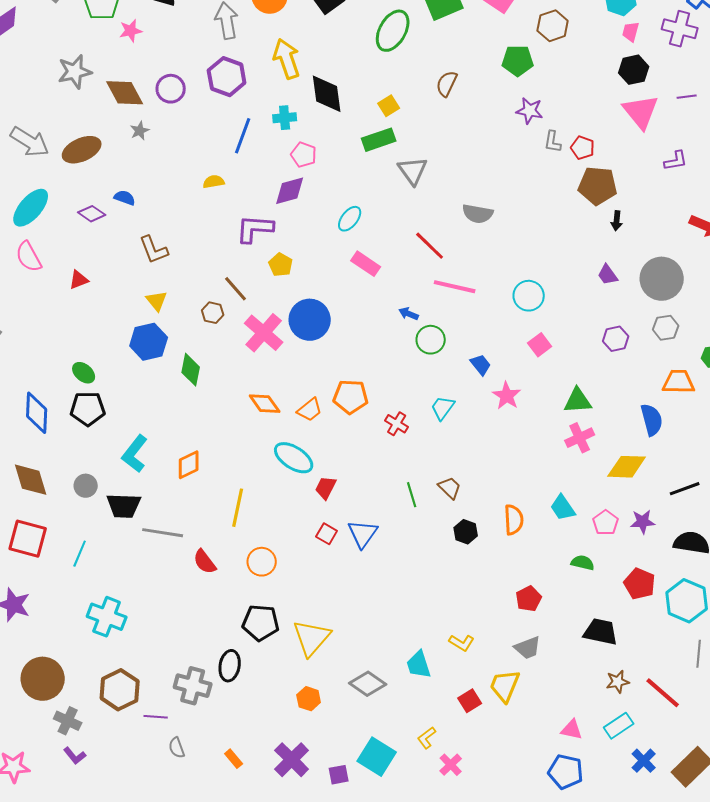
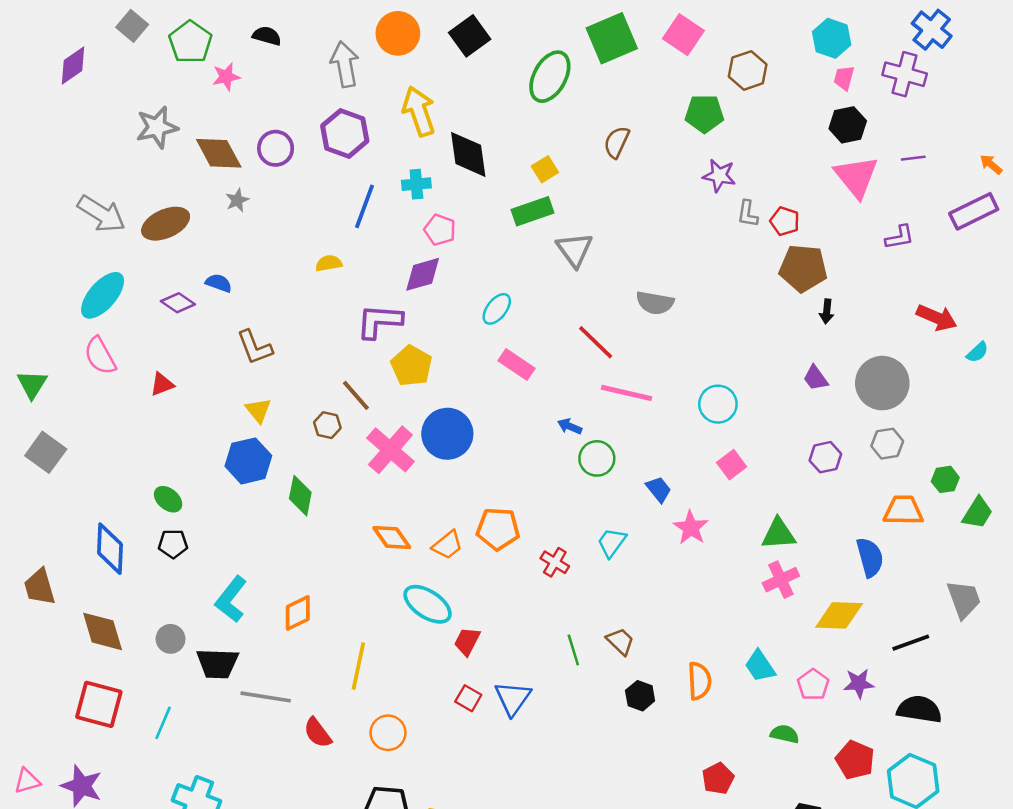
yellow pentagon: (281, 265) -> (411, 366), size x1.4
black pentagon: (88, 409) -> (173, 544), size x0.7

